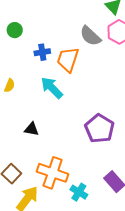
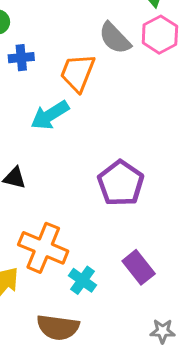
blue cross: (42, 52) -> (21, 58), moved
cyan arrow: (52, 88) -> (50, 115), turned -80

